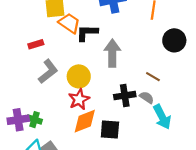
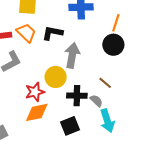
orange trapezoid: (69, 23) -> (26, 33), moved
black circle: (174, 40) -> (113, 45), moved
yellow circle: (79, 76) -> (56, 77), moved
black square: (110, 130) -> (70, 126), moved, turned -36

